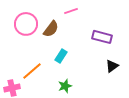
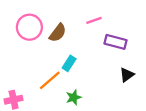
pink line: (71, 11) -> (94, 20), moved
orange line: (32, 71) -> (50, 80), moved

